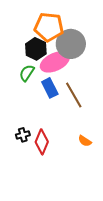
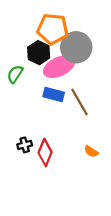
green semicircle: (27, 73) -> (15, 74), moved
blue rectangle: (50, 88) -> (54, 94), turned -48

